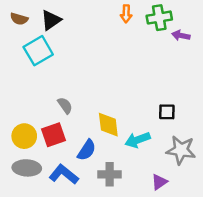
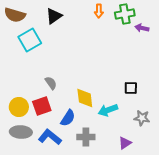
brown semicircle: (19, 19) -> (15, 15), size x1.5
black triangle: (51, 20) -> (54, 16), moved
gray star: (181, 150) -> (142, 118), size x0.7

